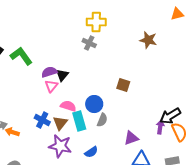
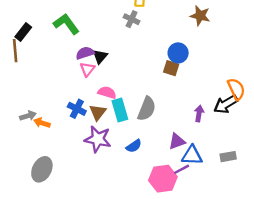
green L-shape: (21, 56) -> (66, 24), moved
blue circle: (94, 104) -> (178, 53), moved
gray semicircle: (102, 120) -> (147, 109), size x1.5
purple arrow: (160, 127) -> (199, 113), moved
orange semicircle: (179, 132) -> (236, 89), moved
purple triangle: (131, 138) -> (177, 141), moved

